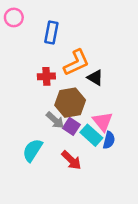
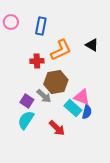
pink circle: (14, 17) -> (11, 22), moved
black triangle: (95, 78) -> (92, 45), moved
pink triangle: (103, 121) -> (82, 97), turned -30
purple square: (71, 126) -> (27, 101), moved

